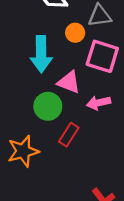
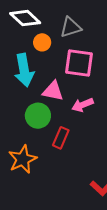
orange circle: (75, 33) -> (42, 42), moved

